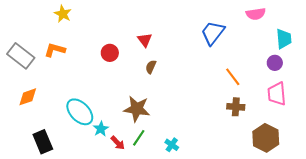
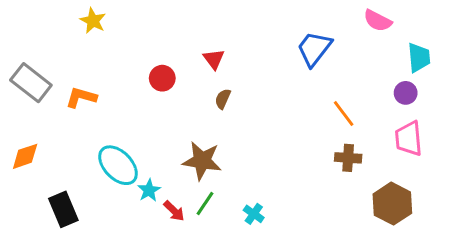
pink semicircle: (256, 14) -> (378, 21), turned 36
orange L-shape: (55, 50) -> (81, 97), moved
orange diamond: (28, 97) -> (25, 156), moved

